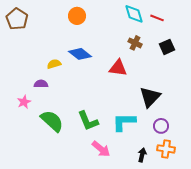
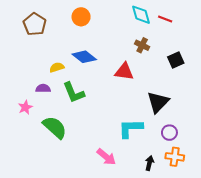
brown pentagon: (17, 19) -> (35, 24), moved
black square: (167, 47) -> (176, 60), moved
green L-shape: (88, 121) -> (74, 93), moved

